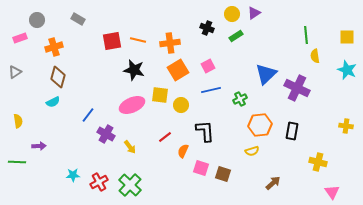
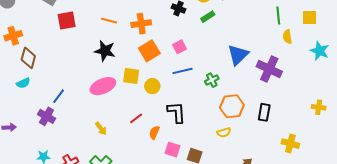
yellow square: (347, 37) -> (310, 18), moved
red square: (112, 41) -> (67, 21), moved
orange cross: (54, 47) -> (13, 36), moved
purple cross: (106, 134) -> (46, 116), moved

